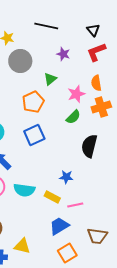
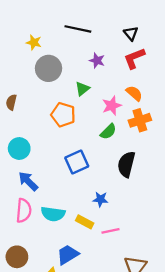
orange semicircle: (96, 83) -> (134, 93), turned 140
orange pentagon: (33, 102) -> (63, 115), turned -30
blue square: (34, 135) -> (77, 162), moved
blue trapezoid: (59, 226) -> (68, 255), moved

